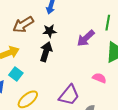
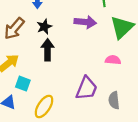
purple arrow: (86, 38) -> (85, 22), turned -114

